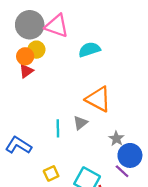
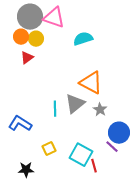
orange circle: (25, 56) -> (21, 37), moved
gray triangle: (80, 123) -> (75, 104), size x1.5
gray star: (116, 139) -> (100, 110), moved

